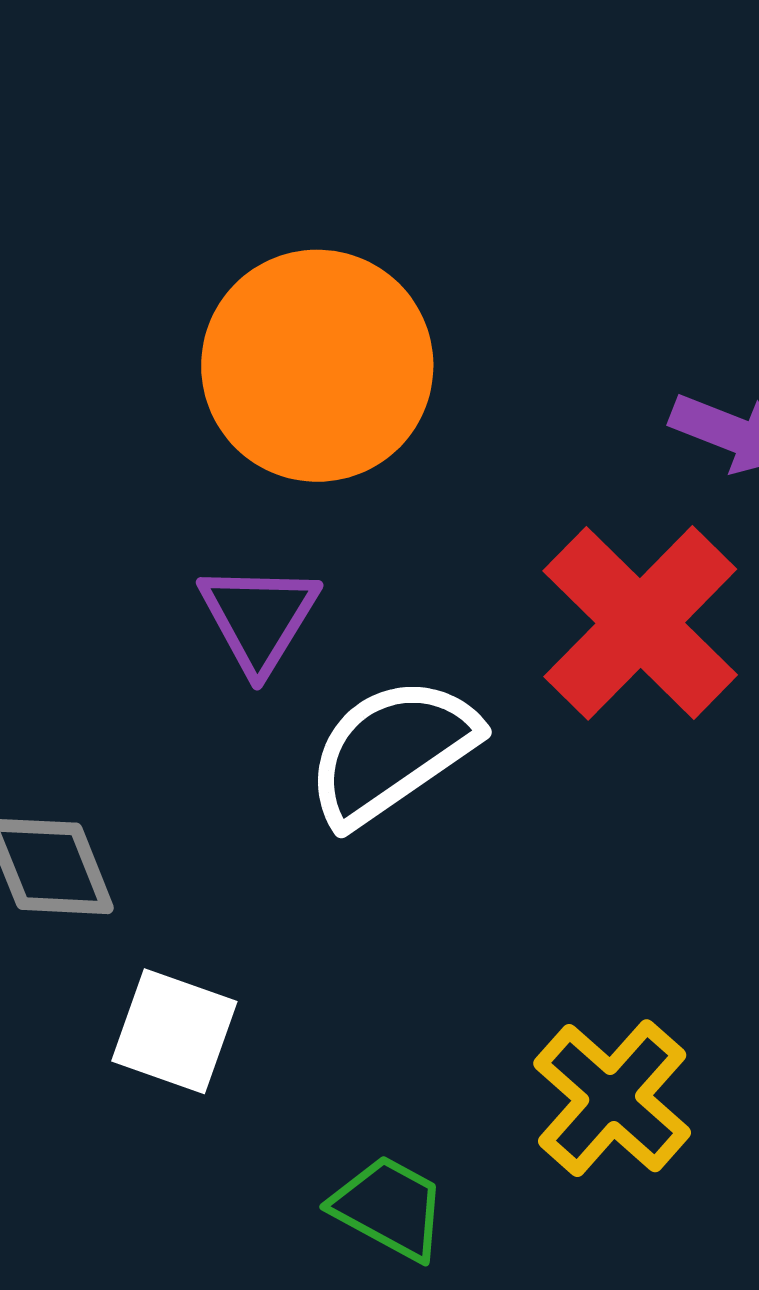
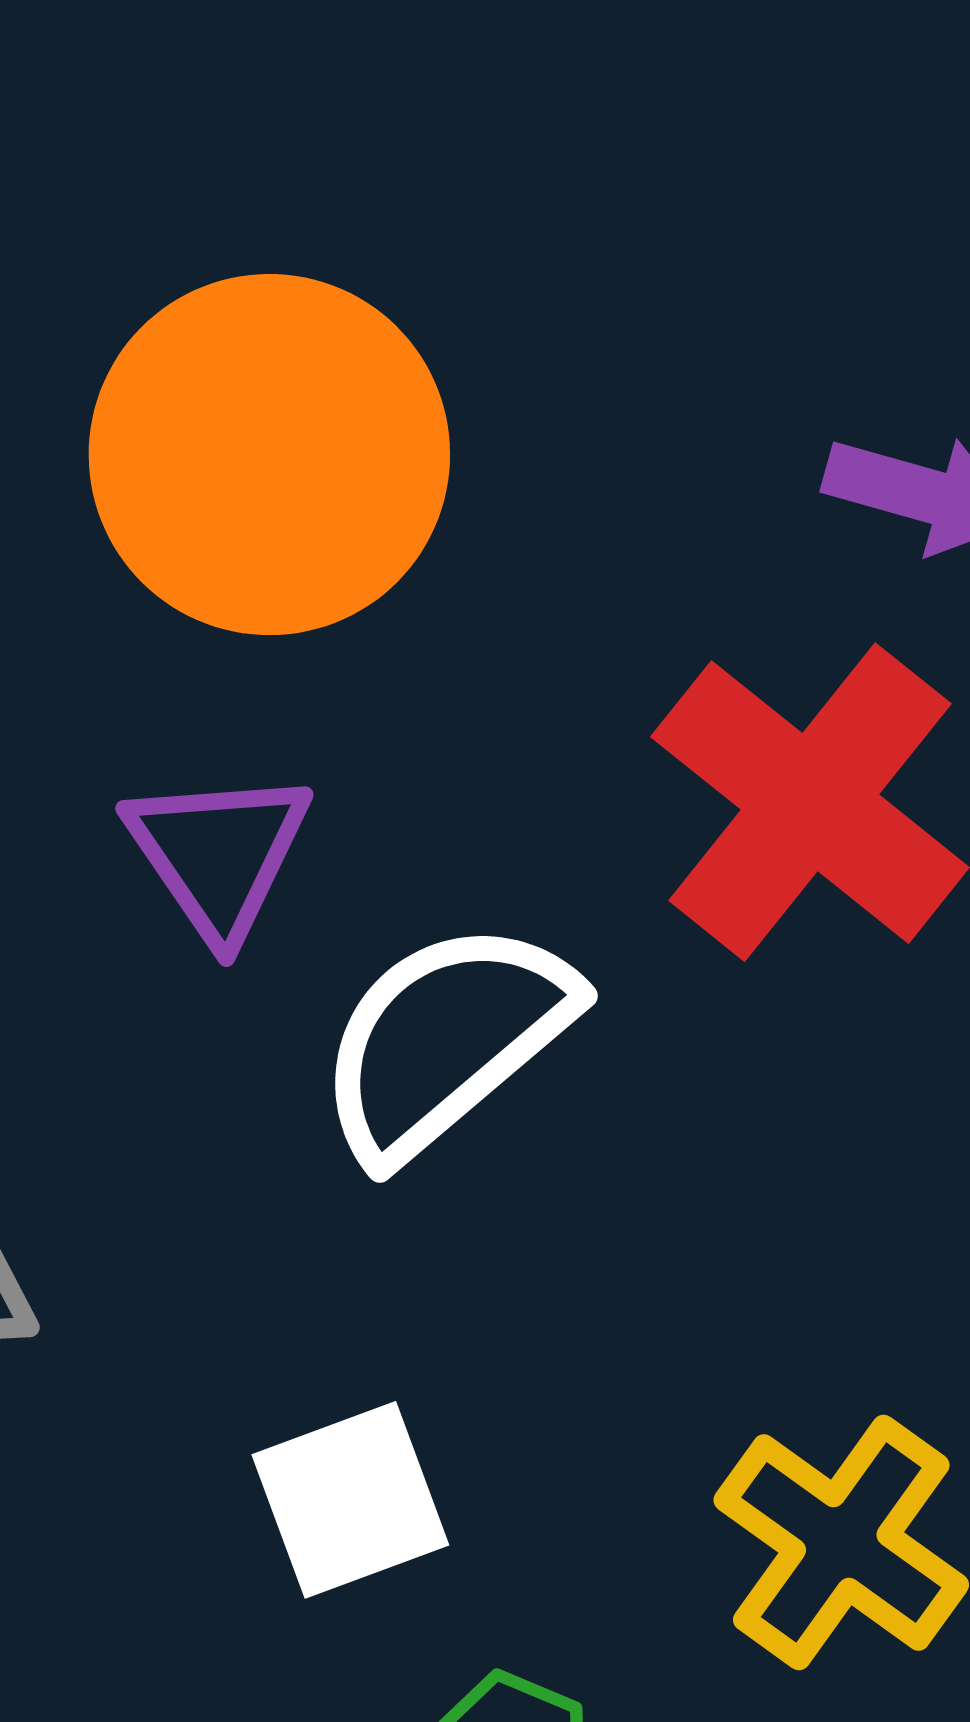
white square: (174, 1031) -> (350, 1500), moved, turned -34

